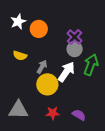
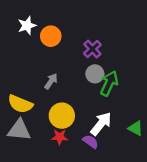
gray circle: (75, 49) -> (95, 74), moved
yellow semicircle: (20, 56) -> (20, 104), moved, size x1.5
white arrow: (66, 72) -> (101, 124), moved
yellow circle: (47, 84) -> (62, 116), moved

